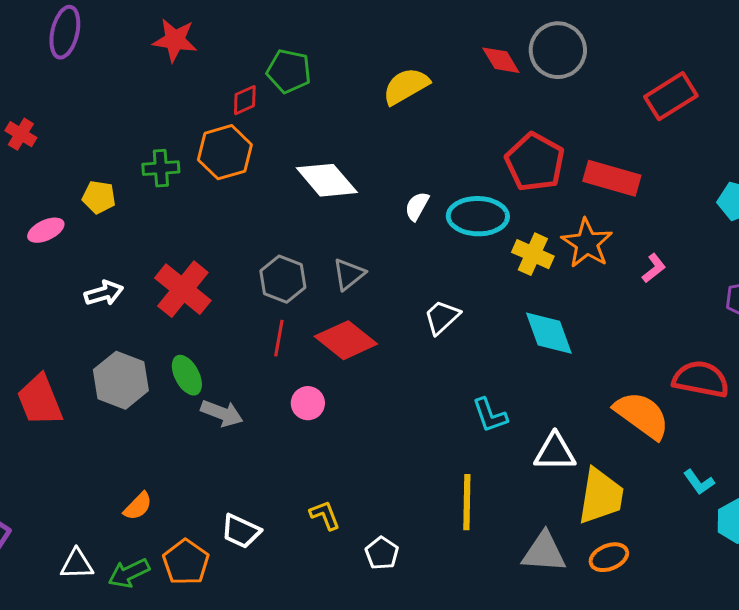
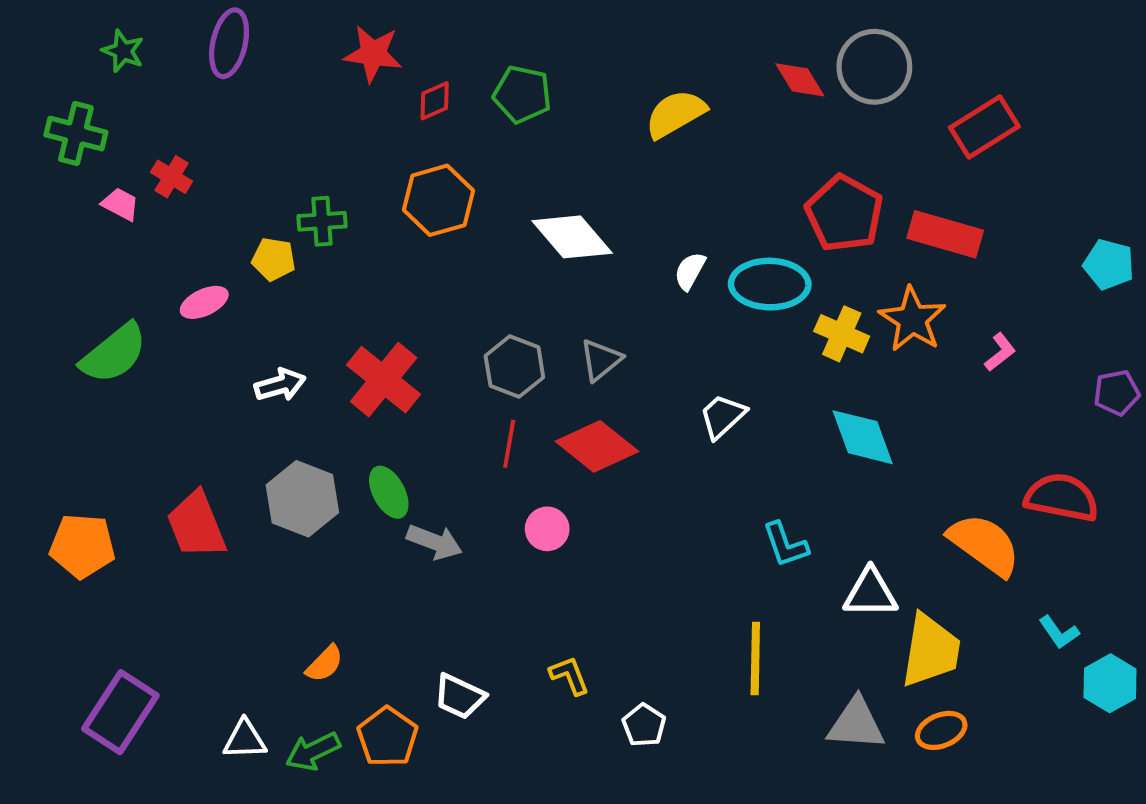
red rectangle: (671, 96) -> (984, 127), moved
red diamond: (245, 100) -> (435, 101), moved
green cross: (161, 168) -> (322, 221), moved

